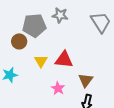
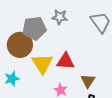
brown circle: (19, 41) -> (20, 45), size x1.6
yellow triangle: (41, 61) -> (42, 64), size x1.6

